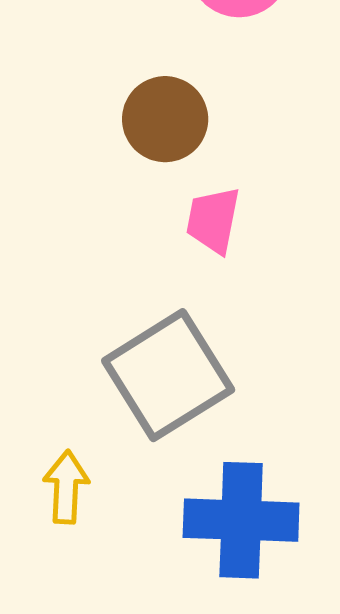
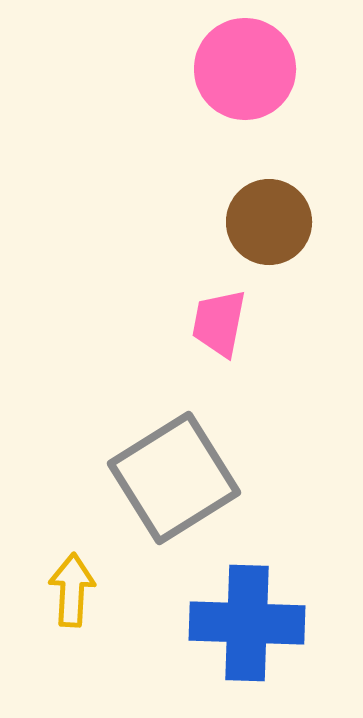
brown circle: (165, 119) -> (269, 222), moved

